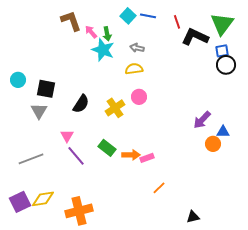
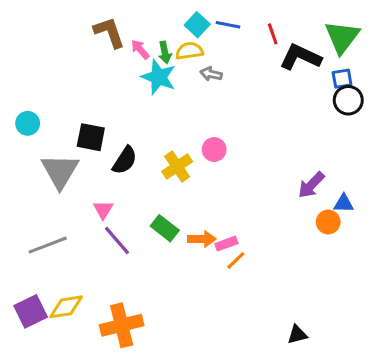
yellow semicircle: (134, 69) -> (189, 51), moved
black square: (46, 89) -> (91, 137), moved
gray triangle: (39, 111) -> (60, 171), size x1.5
orange line: (159, 188) -> (236, 261), moved

